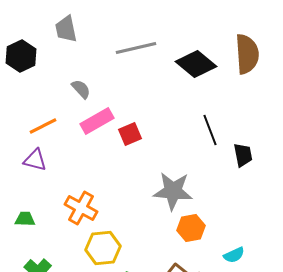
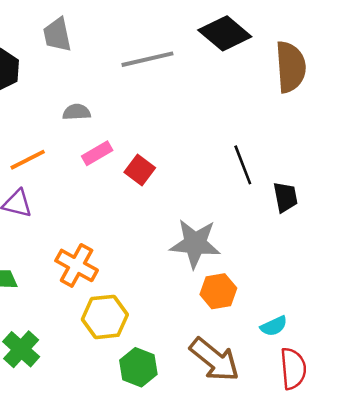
black diamond: (196, 64) -> (225, 33), moved
gray semicircle: (81, 89) -> (77, 112), turned -50
pink rectangle: (97, 121) -> (97, 153), size x0.7
red square: (130, 134) -> (140, 170), turned -30

